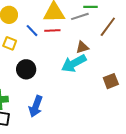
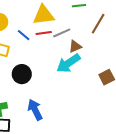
gray line: (80, 16) -> (62, 33), moved
blue arrow: (36, 106) -> (35, 110), turned 140

